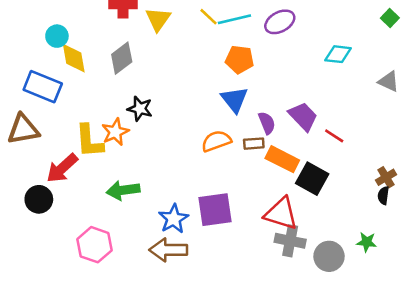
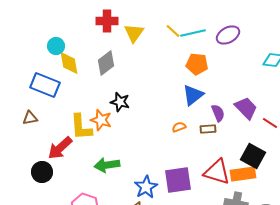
blue triangle: (234, 100) -> (193, 95), turned 30
brown triangle: (23, 129) -> (30, 118), size x0.6
orange star: (115, 132) -> (101, 120), turned -30
orange semicircle: (216, 141) -> (179, 127), size x0.6
orange rectangle: (282, 159) -> (243, 174), moved, turned -35
red triangle: (281, 214) -> (217, 172), moved

